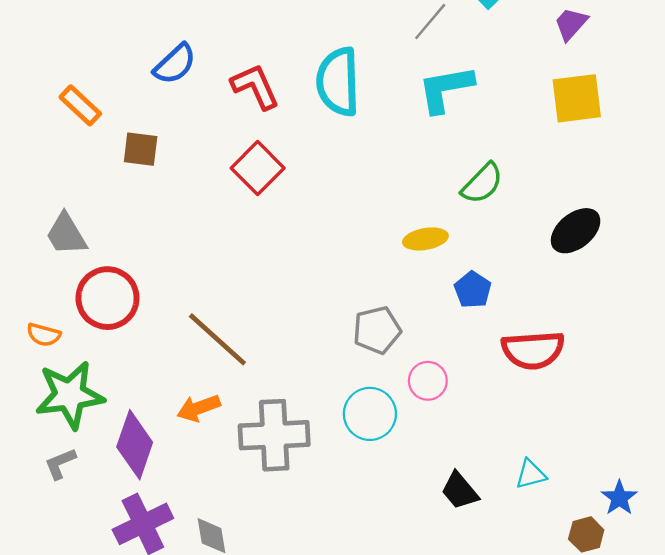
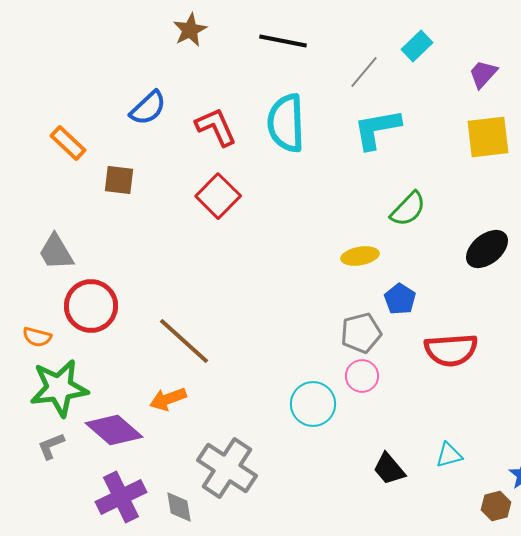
gray pentagon: (377, 330) -> (361, 333), moved
gray cross: (274, 435) -> (227, 468), moved, turned 36
purple diamond: (135, 445) -> (114, 430), turned -68

